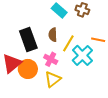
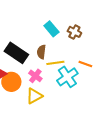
black rectangle: (28, 40) -> (16, 53), turned -45
yellow line: (68, 43) -> (55, 63), turned 42

